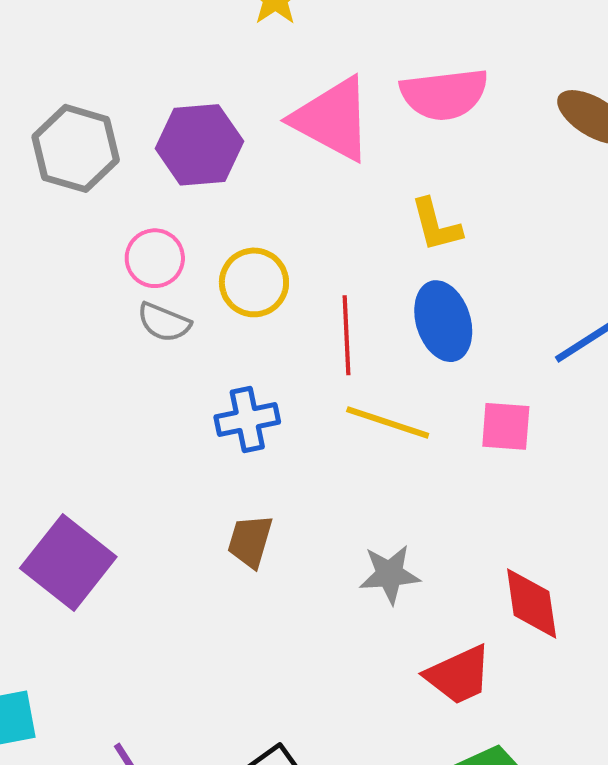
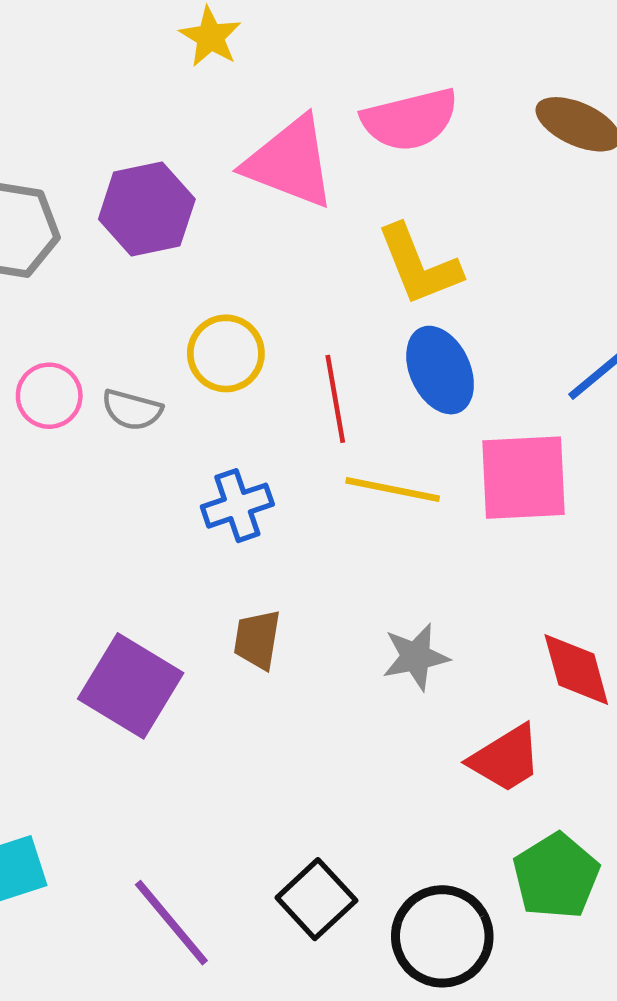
yellow L-shape: (436, 225) -> (419, 265), size x1.4
pink circle: (155, 258) -> (49, 396), moved
pink square: (506, 426) -> (524, 478), size x1.6
purple square: (68, 563) -> (131, 686), moved

